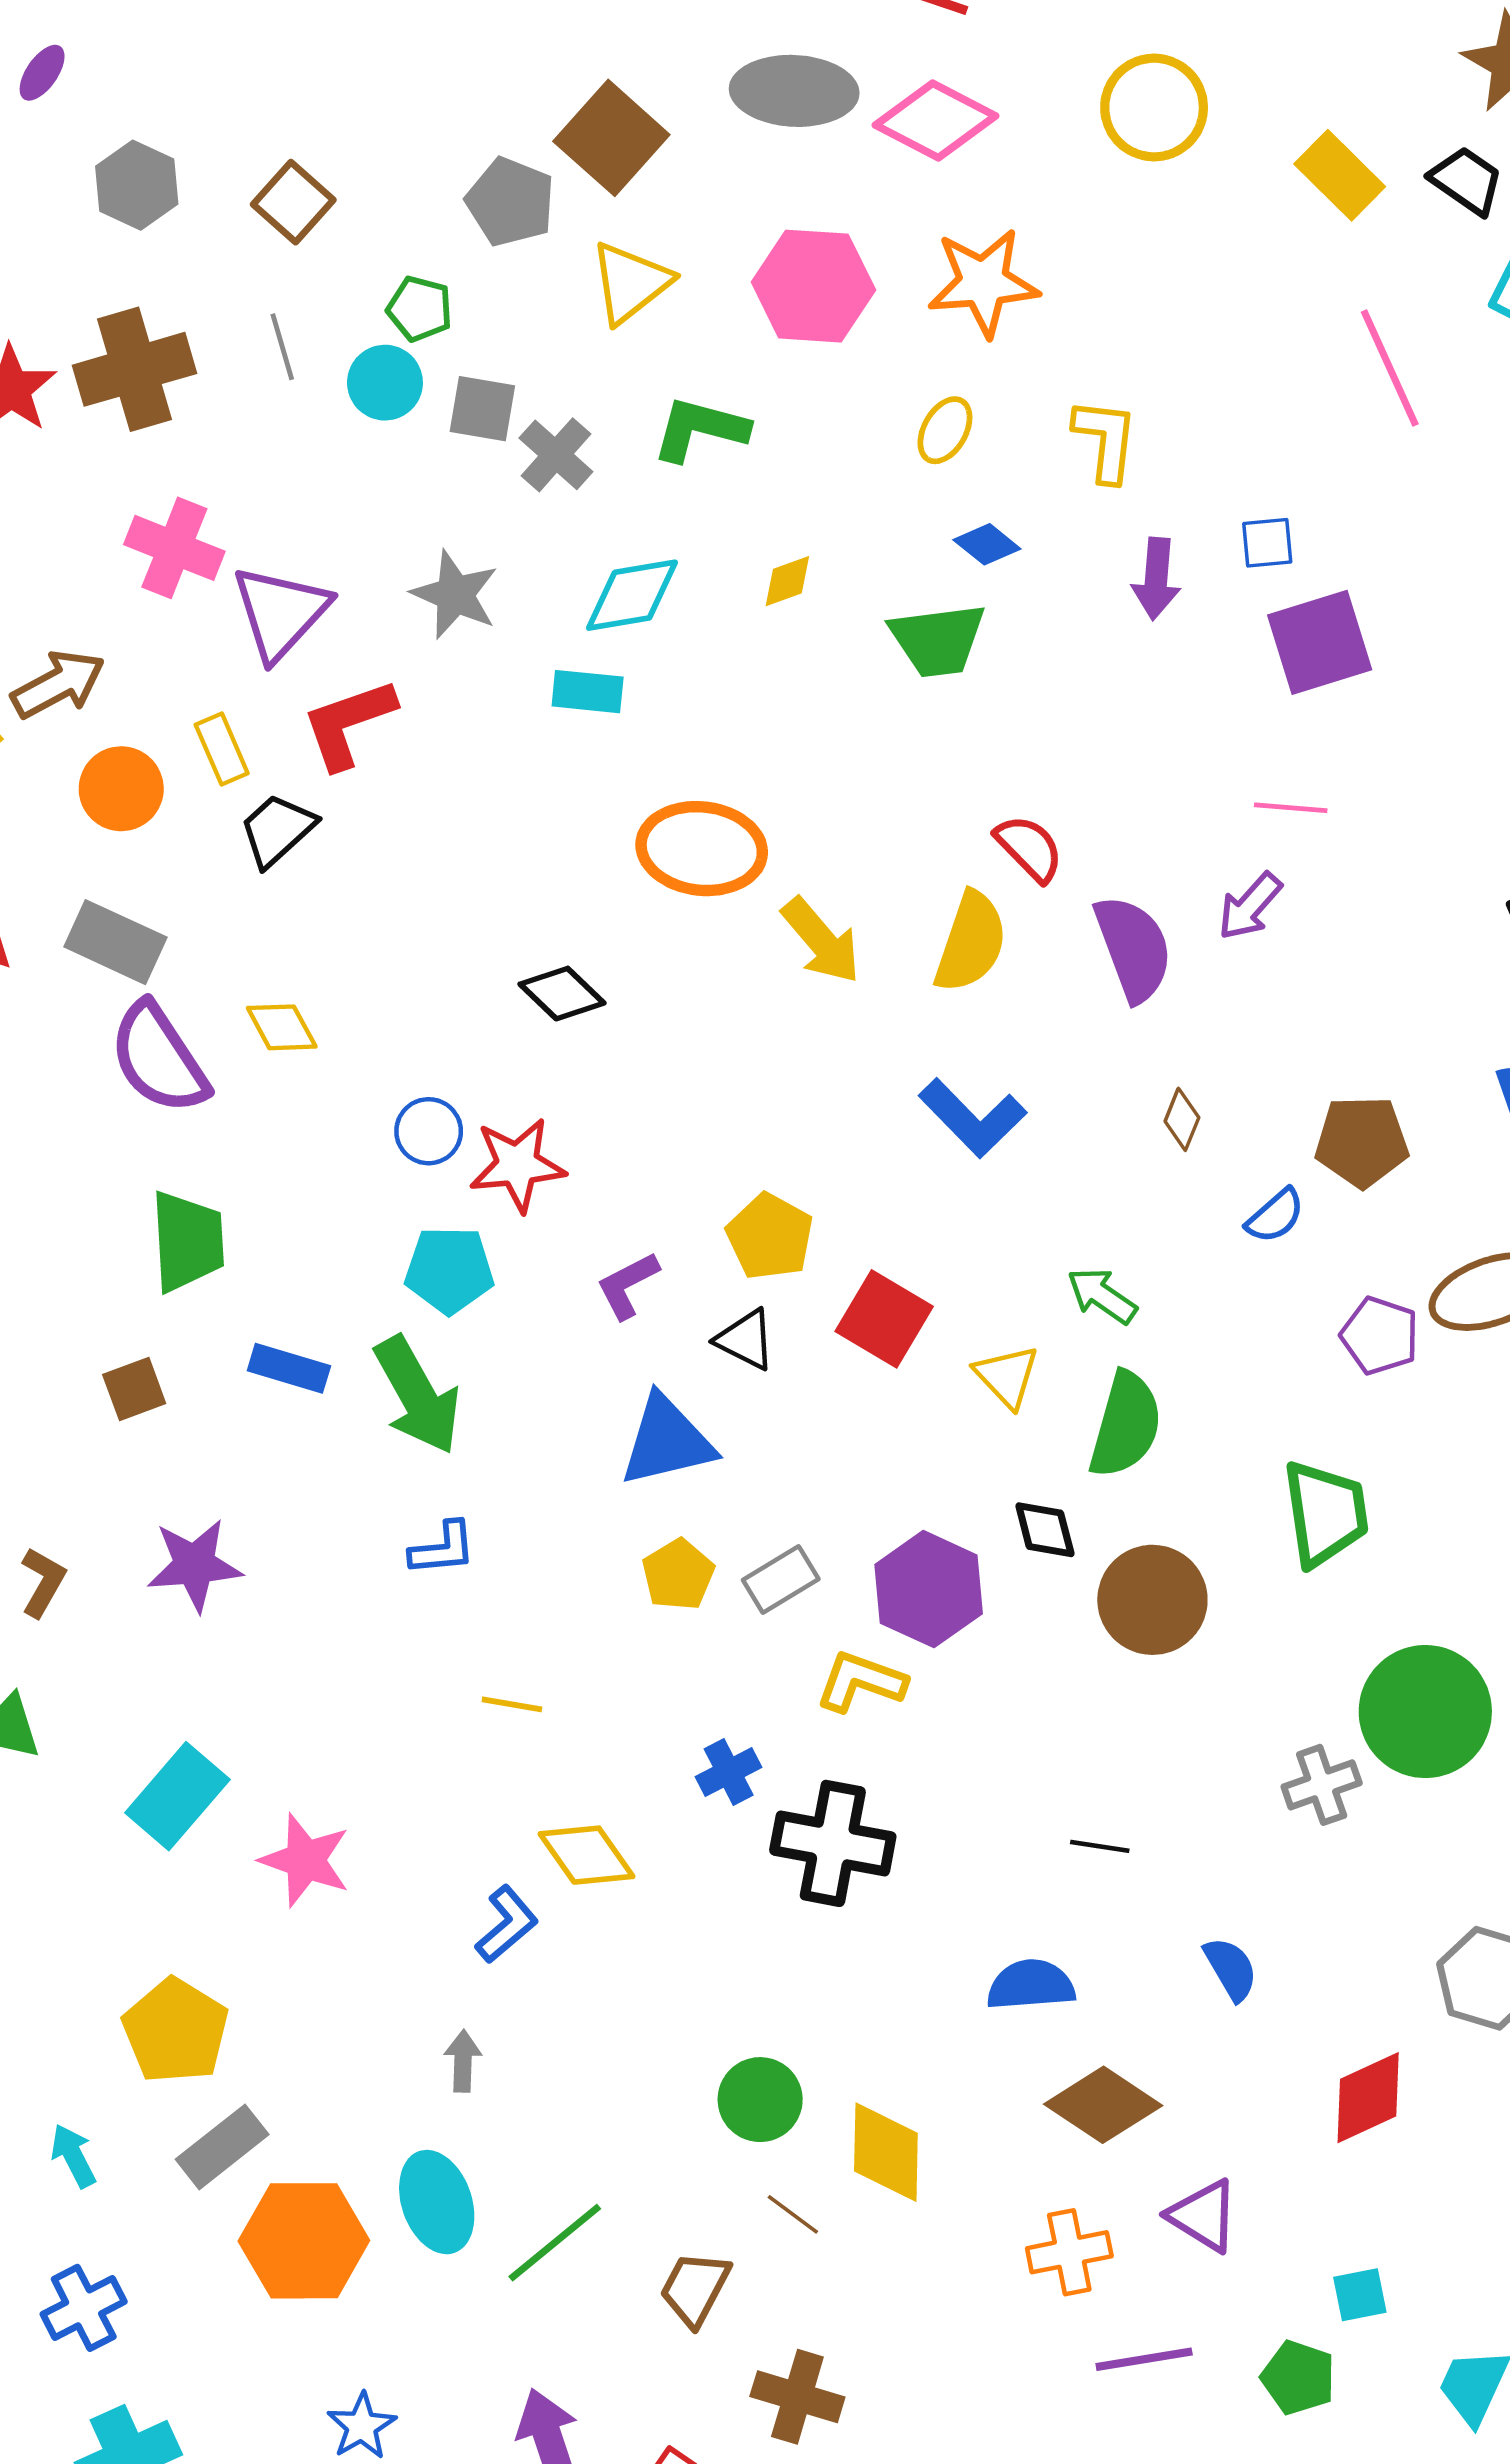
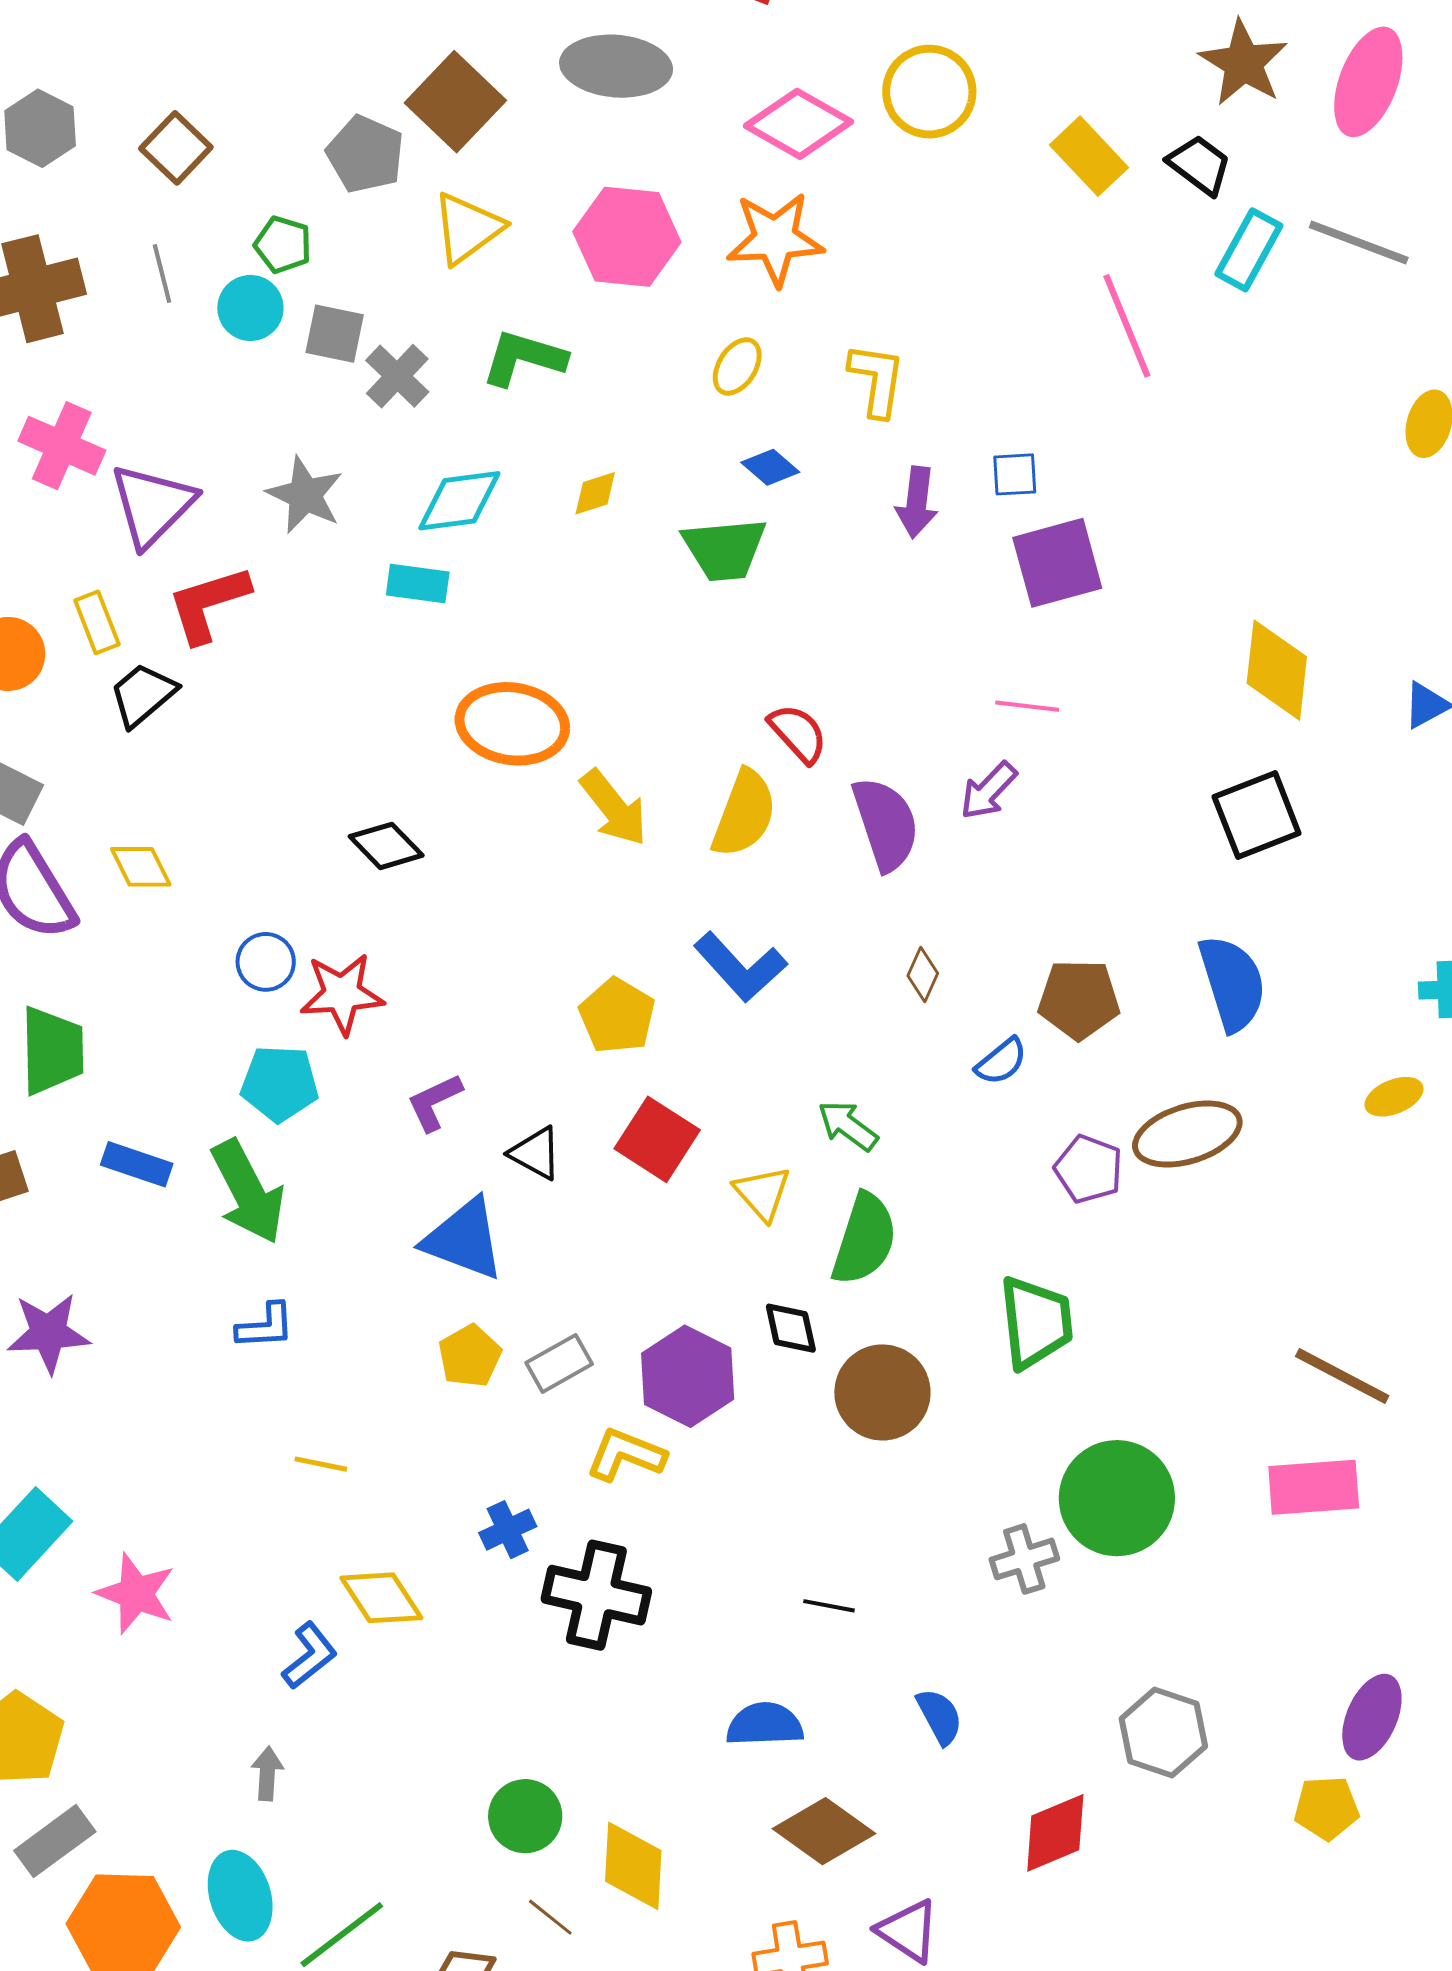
pink diamond: (935, 121) -> (798, 124), moved
yellow pentagon: (770, 1237) -> (617, 1016), moved
blue triangle: (667, 1441) -> (464, 1239), turned 32

